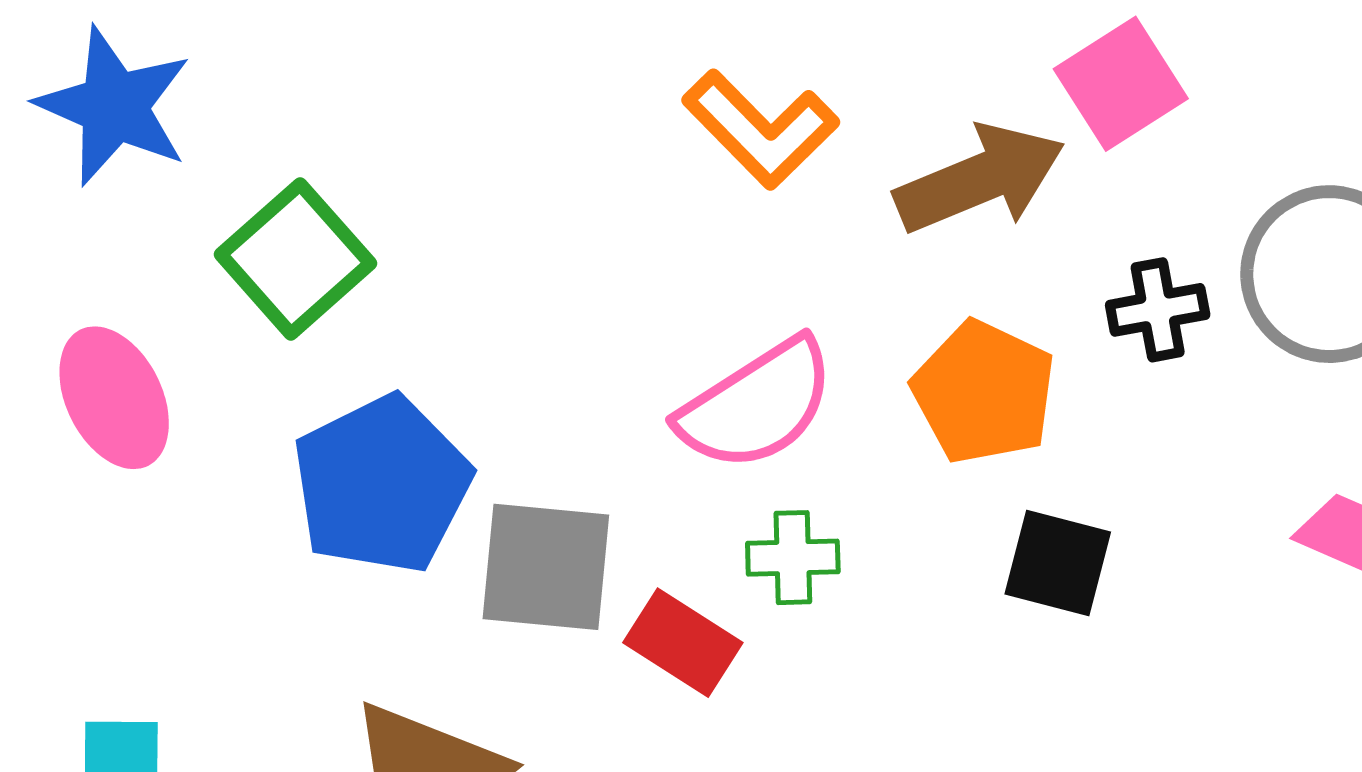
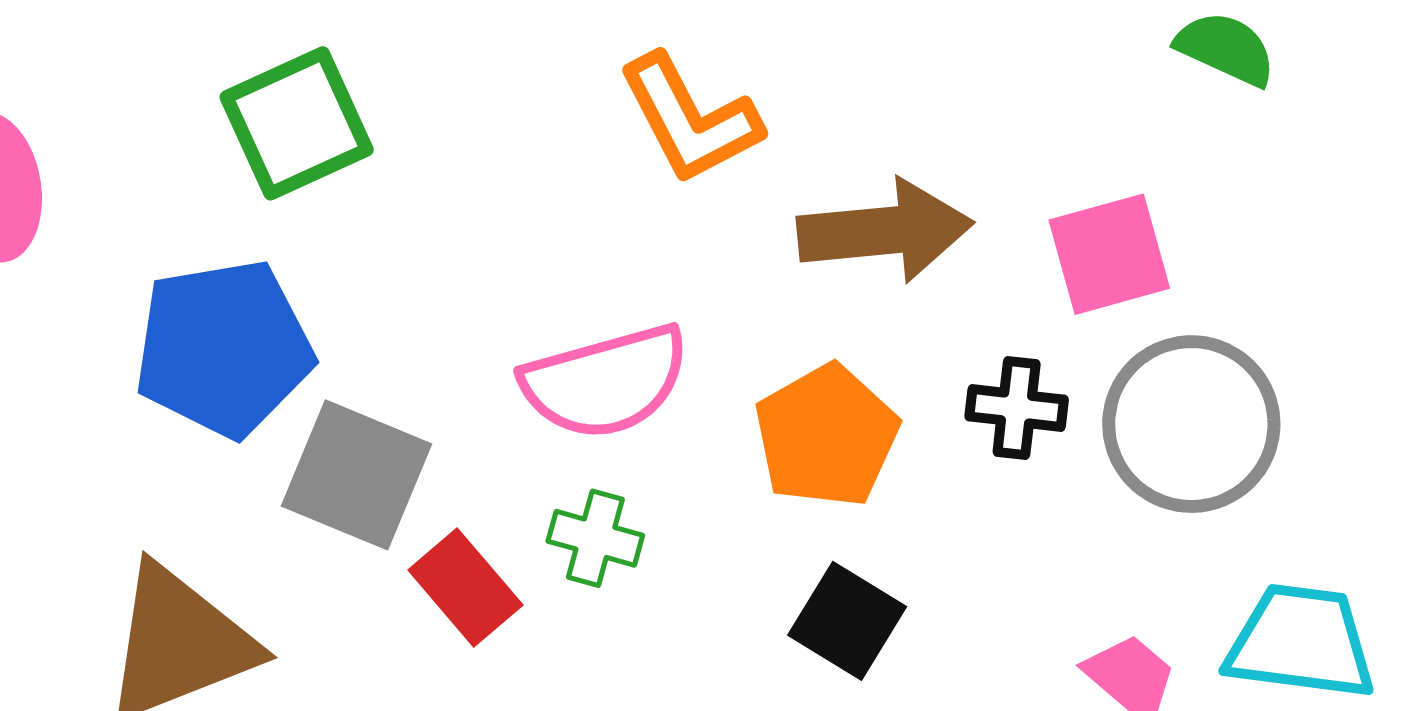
pink square: (1121, 84) -> (1109, 254), moved
green square: (296, 259) -> (297, 123), moved

